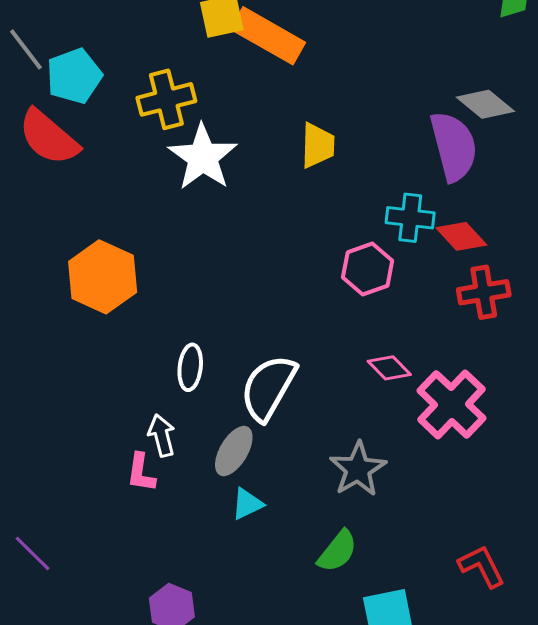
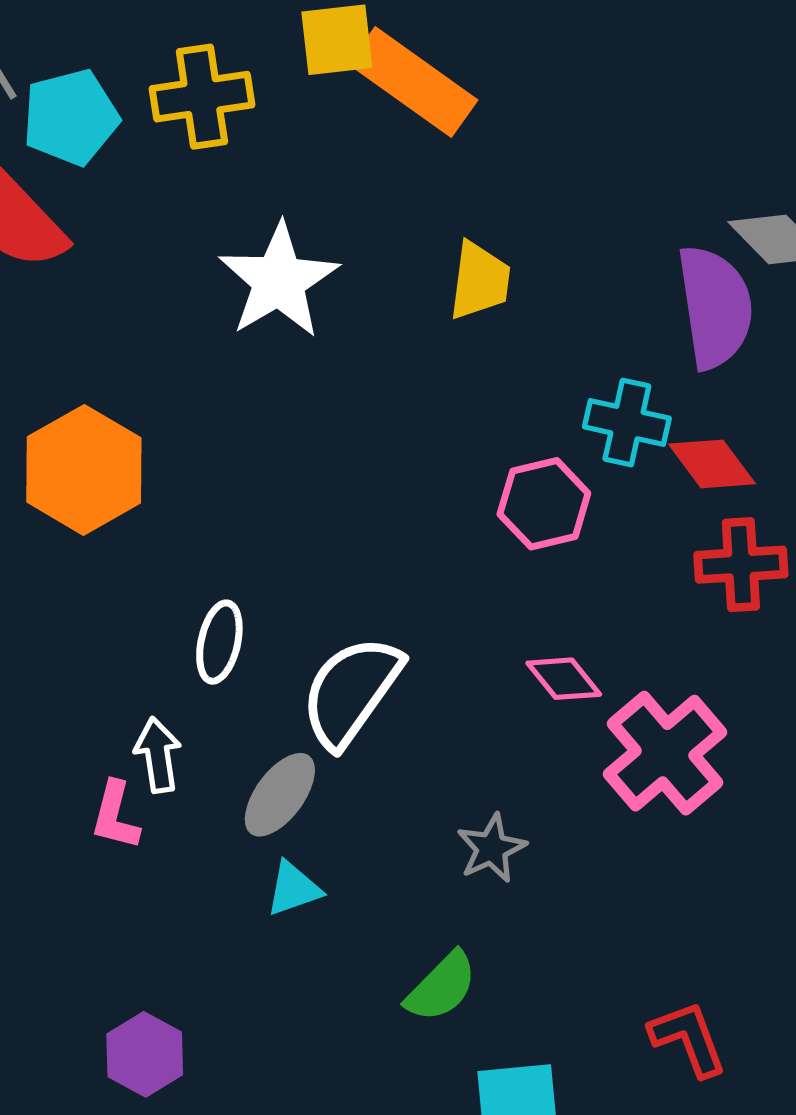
yellow cross: (166, 99) -> (202, 97), moved
gray star: (358, 469) -> (492, 848), size x0.7

